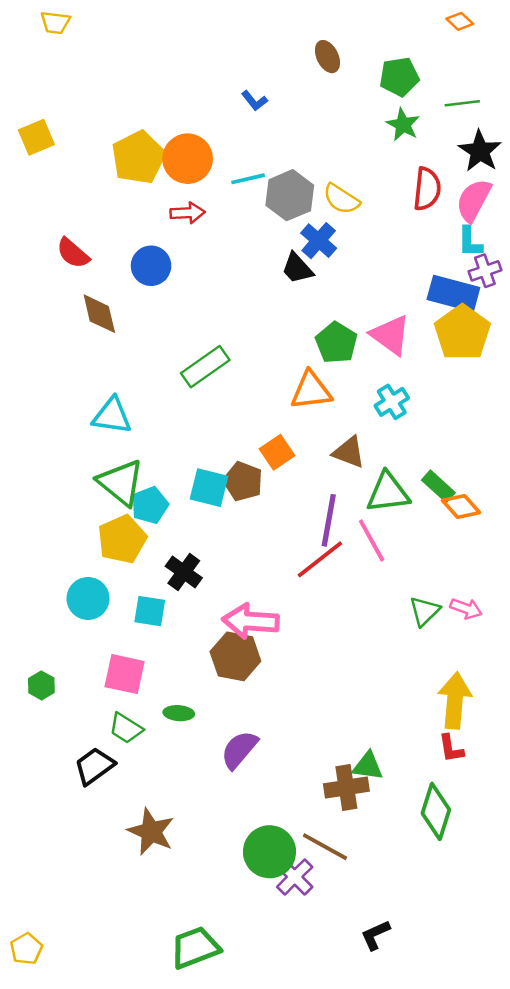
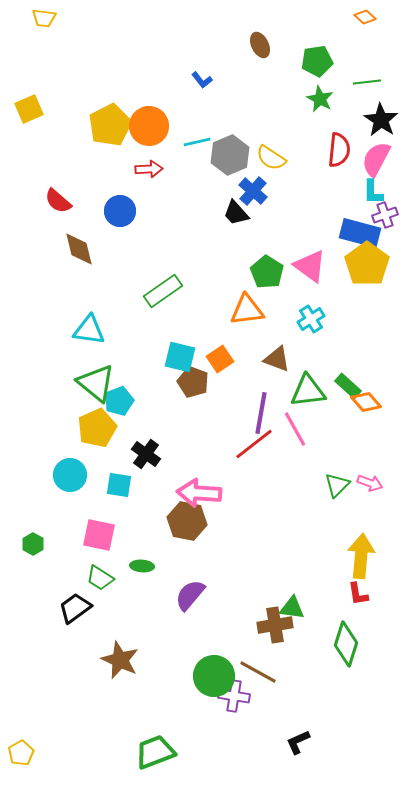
cyan square: (209, 488) -> (180, 357), moved
purple cross: (295, 877) -> (234, 696), turned -36

